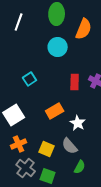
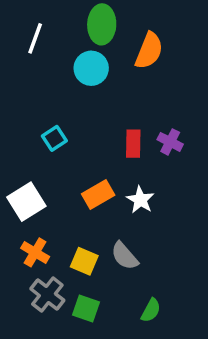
cyan circle: (58, 47) -> (91, 68), moved
white star: (78, 123) -> (140, 200), moved
orange cross: (19, 144) -> (35, 252), turned -35
green semicircle: (80, 167) -> (151, 310), moved

